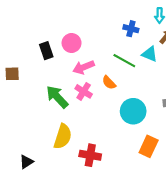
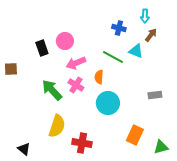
orange semicircle: (109, 83) -> (99, 77), turned 48
cyan circle: (133, 111) -> (108, 103), moved
black triangle: (26, 162) -> (24, 149), turned -48

